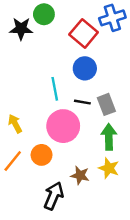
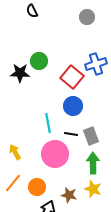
orange circle: (42, 155) -> (37, 187), moved

